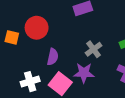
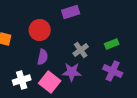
red circle: (37, 28) -> (40, 30), moved

